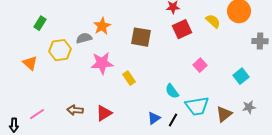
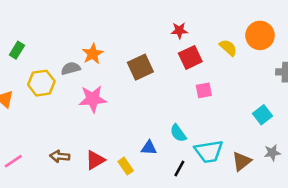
brown square: (141, 37) -> (140, 67), turned -35
pink square: (200, 65) -> (204, 90), moved, turned 32
yellow rectangle: (129, 78) -> (126, 166), moved
blue triangle: (154, 118) -> (149, 148), moved, turned 40

